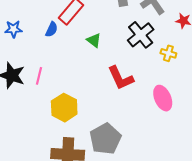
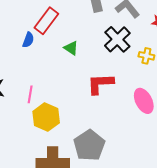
pink line: (39, 76) -> (30, 94), moved
red L-shape: (121, 78) -> (100, 84), turned 116

